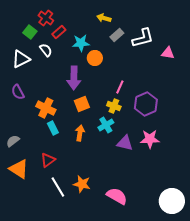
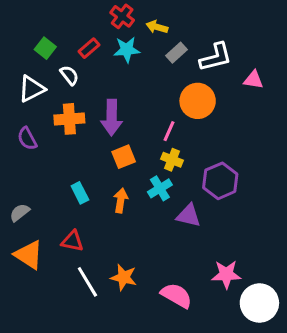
red cross: (46, 18) -> (122, 16), moved
cyan star: (81, 43) -> (127, 50), moved
orange circle: (95, 58) -> (198, 101), moved, size x1.5
pink line: (120, 87) -> (169, 131), moved
purple hexagon: (146, 104) -> (220, 181), moved
orange cross: (46, 108) -> (69, 119), moved, turned -30
pink star: (150, 139) -> (226, 274), moved
red triangle: (48, 160) -> (72, 241), turned 49

